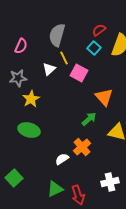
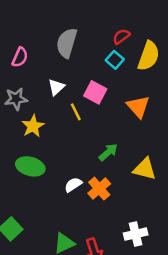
yellow line: (64, 58) -> (76, 112), moved
orange triangle: (104, 97) -> (138, 107), moved
white semicircle: (62, 159) -> (73, 185), moved

